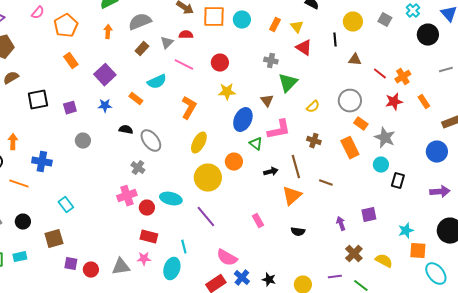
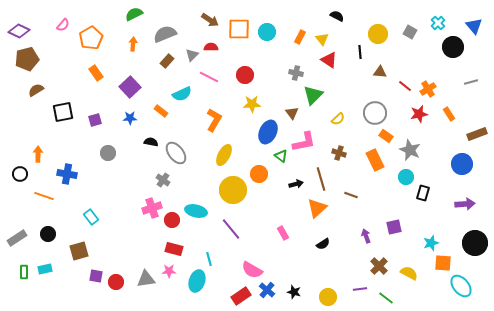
black semicircle: (298, 232) -> (323, 244), turned -40

